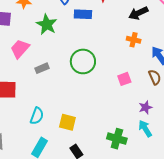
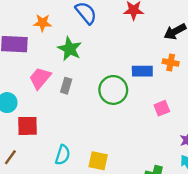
blue rectangle: (83, 14) -> (142, 71), moved
gray rectangle: (42, 68) -> (66, 86), moved, turned -48

